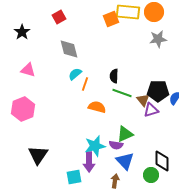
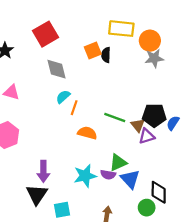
orange circle: (154, 12) -> (150, 41), moved
red square: (59, 17) -> (46, 34), size x1.6
orange square: (111, 19) -> (93, 51), moved
black semicircle: (114, 76) -> (106, 55), moved
black triangle: (38, 155) -> (37, 194), moved
blue triangle: (125, 161) -> (130, 179), moved
purple arrow: (89, 162) -> (43, 171), moved

